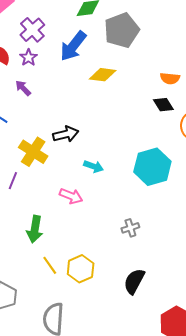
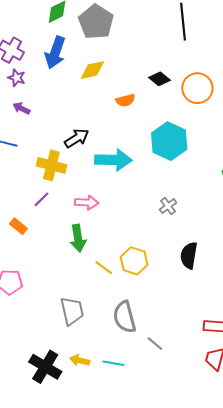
orange semicircle: (170, 78) -> (125, 100), moved
cyan arrow: (94, 166) -> (113, 160), size x1.8
purple line: (13, 181) -> (42, 199), turned 42
pink arrow: (71, 196) -> (87, 202), moved

